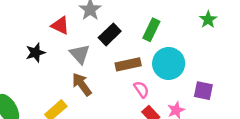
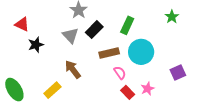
red triangle: (60, 25) -> (22, 24), moved
gray triangle: (80, 54) -> (70, 35), moved
purple square: (203, 91) -> (178, 73), moved, turned -35

